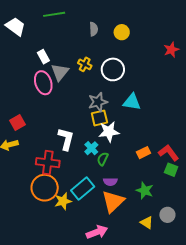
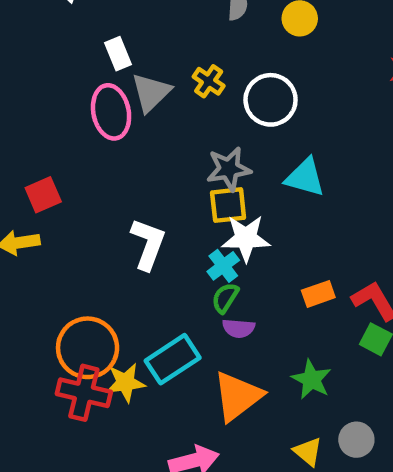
cyan cross: (91, 148) -> (223, 266), moved
red cross: (48, 163) -> (84, 393), moved
purple semicircle: (110, 182) -> (239, 328), moved

